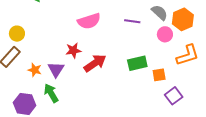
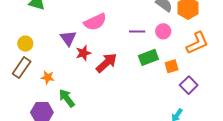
purple line: (132, 21) -> (137, 32), moved
pink circle: (165, 34) -> (163, 31), moved
purple triangle: (56, 69) -> (68, 38), moved

